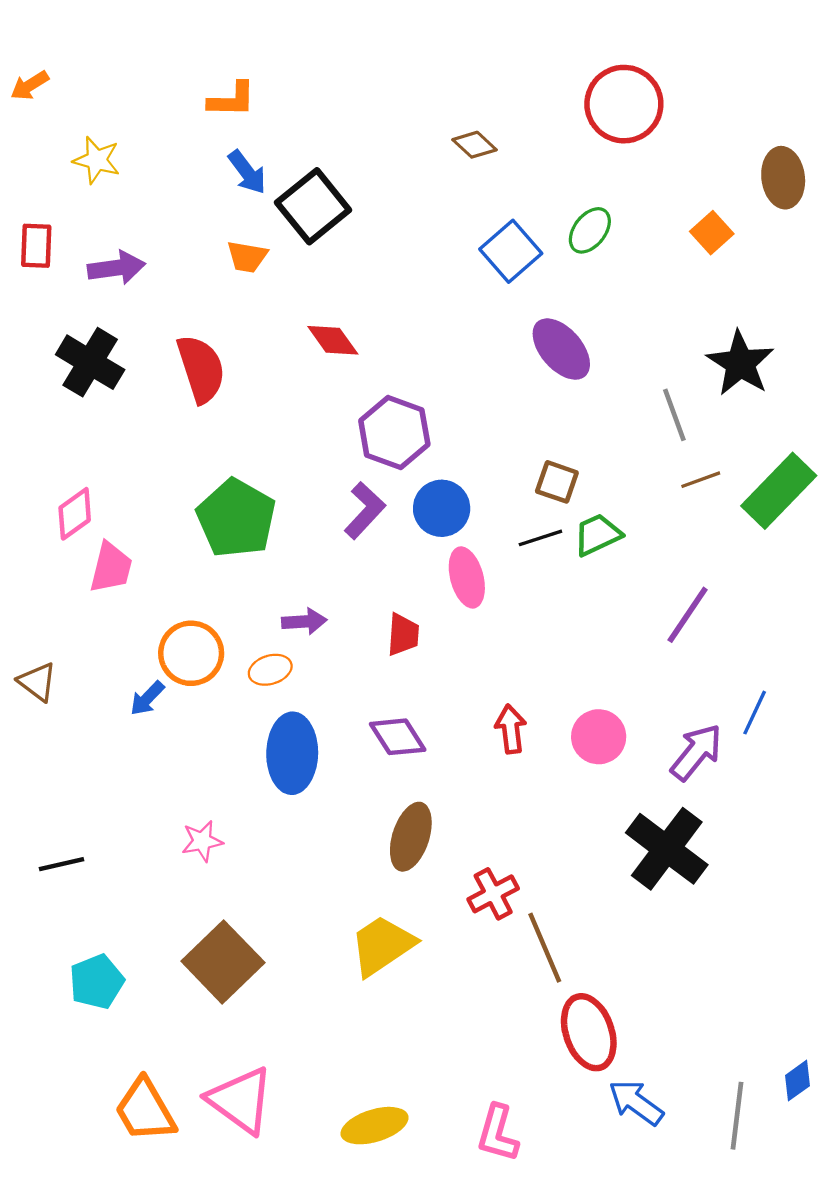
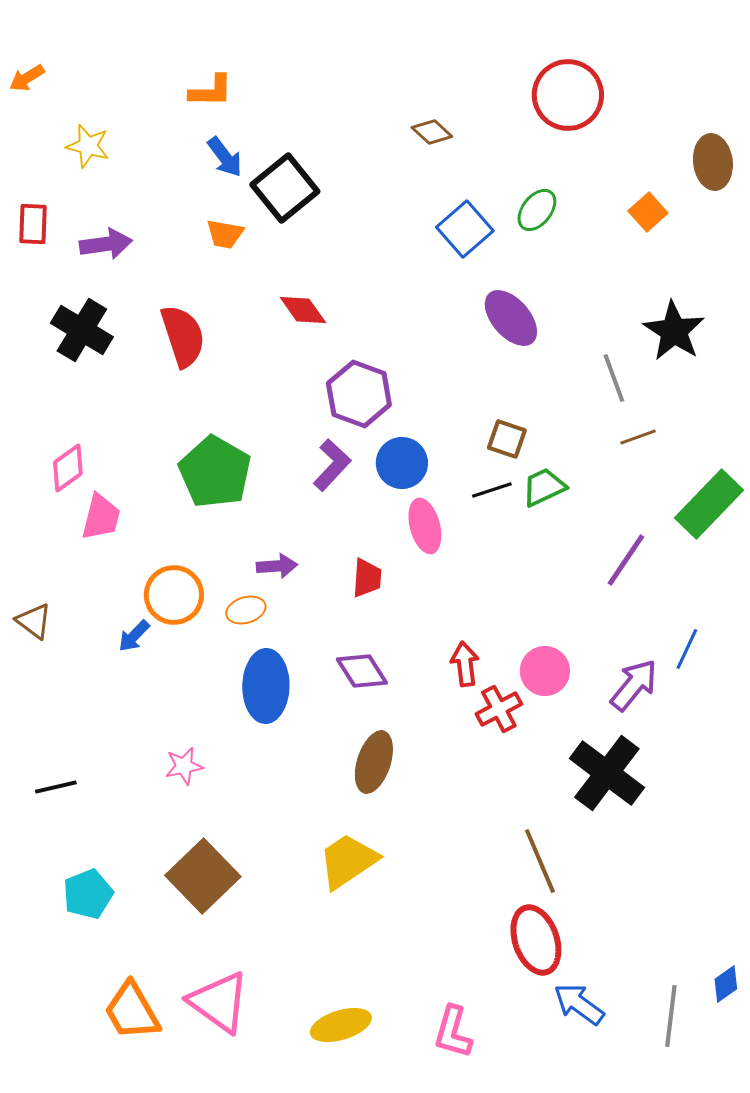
green rectangle: (779, 491) -> (709, 504), moved
red cross: (493, 894) -> (499, 709), moved
brown line: (545, 948) -> (540, 861), moved

